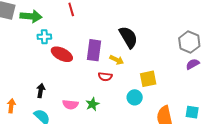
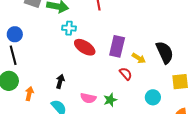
black semicircle: (128, 37) -> (165, 52), moved
red semicircle: (105, 77) -> (126, 74), turned -144
yellow square: (148, 79) -> (180, 82), moved

